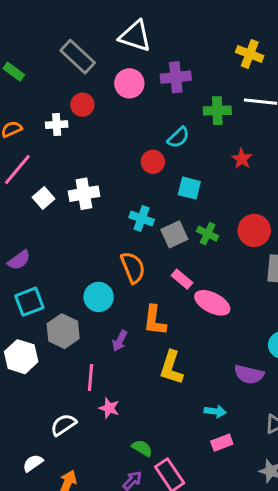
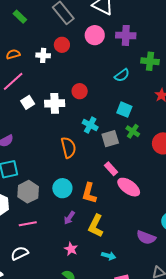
red circle: (153, 162) -> (80, 91), moved
green cross: (208, 234) -> (133, 131), moved
orange semicircle: (133, 267) -> (68, 148), moved
cyan circle: (99, 297) -> (62, 188), moved
purple arrow: (120, 341) -> (69, 218), moved
pink line: (90, 378) -> (28, 224), moved, turned 66
pink star: (109, 408) -> (71, 249), moved
cyan arrow: (215, 411) -> (109, 256), moved

